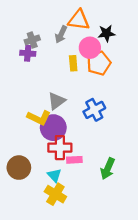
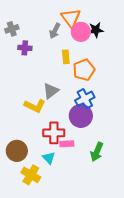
orange triangle: (79, 20) -> (71, 18), turned 45
gray cross: (32, 40) -> (12, 29), moved
pink circle: (90, 48) -> (81, 32), moved
orange pentagon: (99, 63) -> (84, 70), moved
purple circle: (53, 128) -> (81, 116), moved
yellow cross: (55, 194) -> (31, 175), moved

